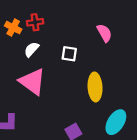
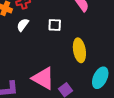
pink triangle: (32, 82) -> (43, 78), moved

